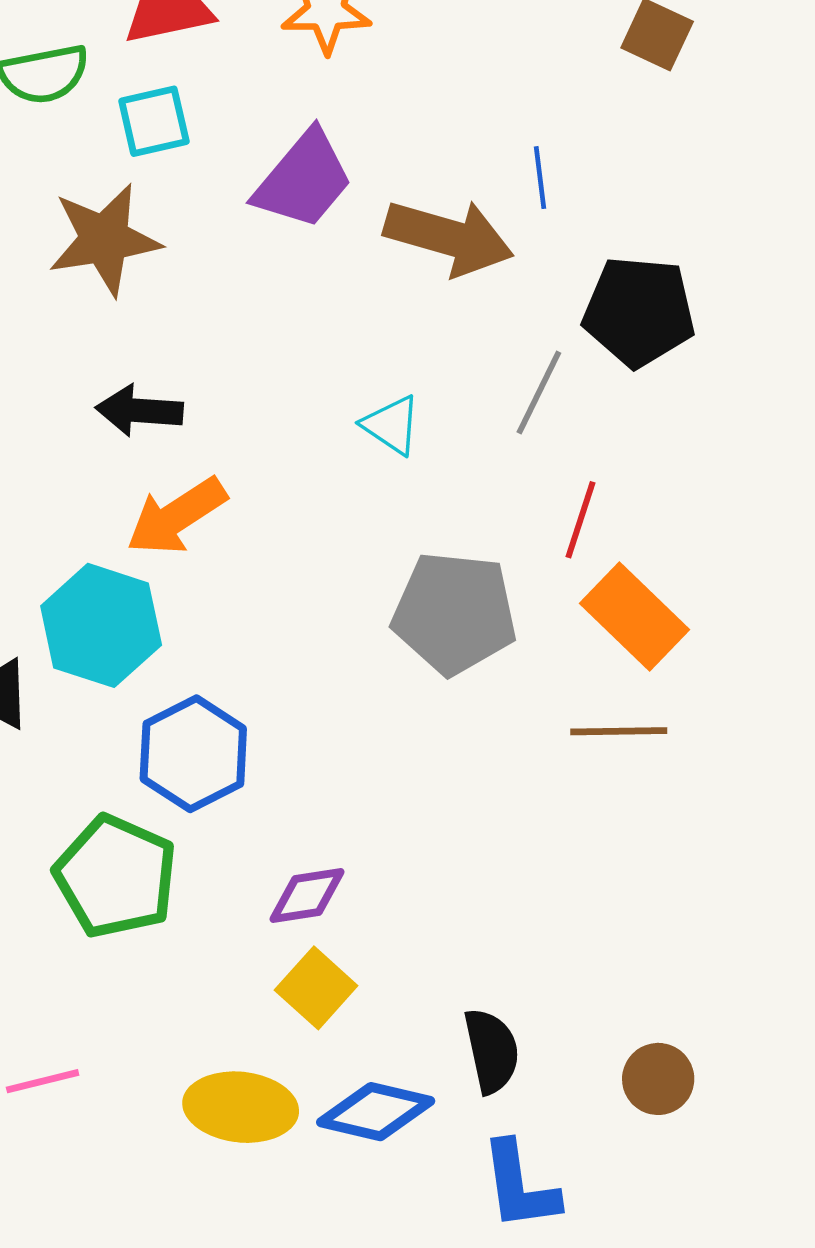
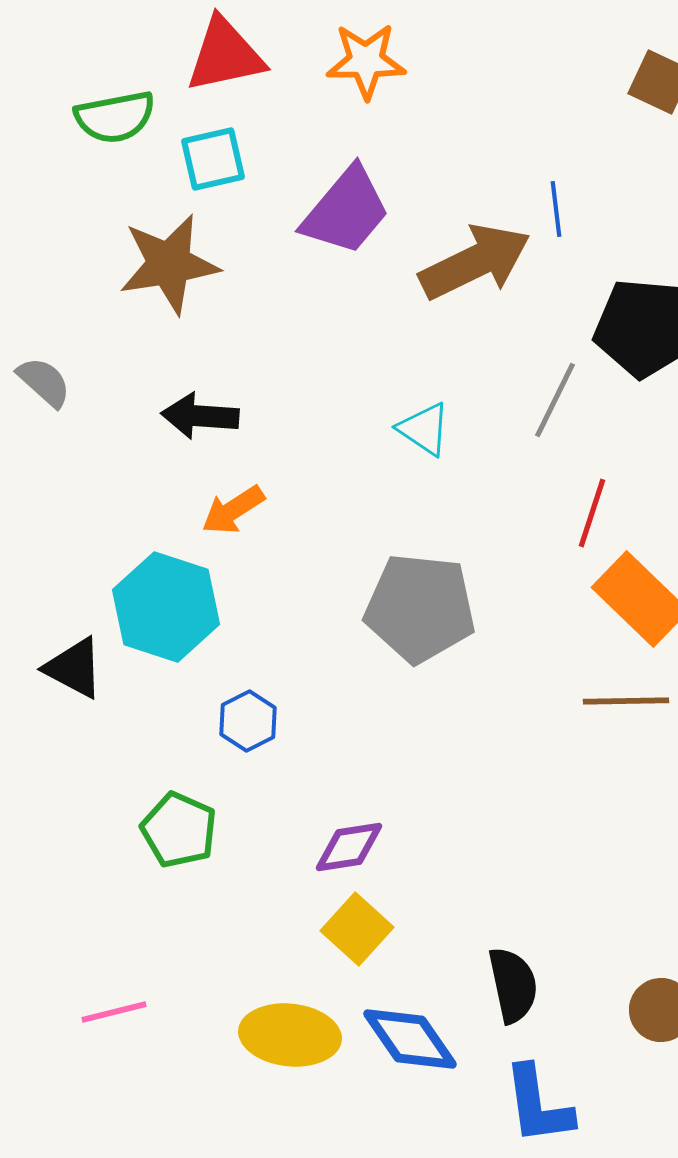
brown arrow: (449, 237) -> (475, 262), turned -42
orange arrow: (176, 516) -> (233, 510), size x0.7
gray pentagon: (454, 613) -> (420, 608), moved
blue hexagon: (193, 754) -> (248, 721), size x0.6
green pentagon: (116, 876) -> (179, 830), size x0.7
blue diamond: (376, 1112) -> (410, 1039), turned 42

